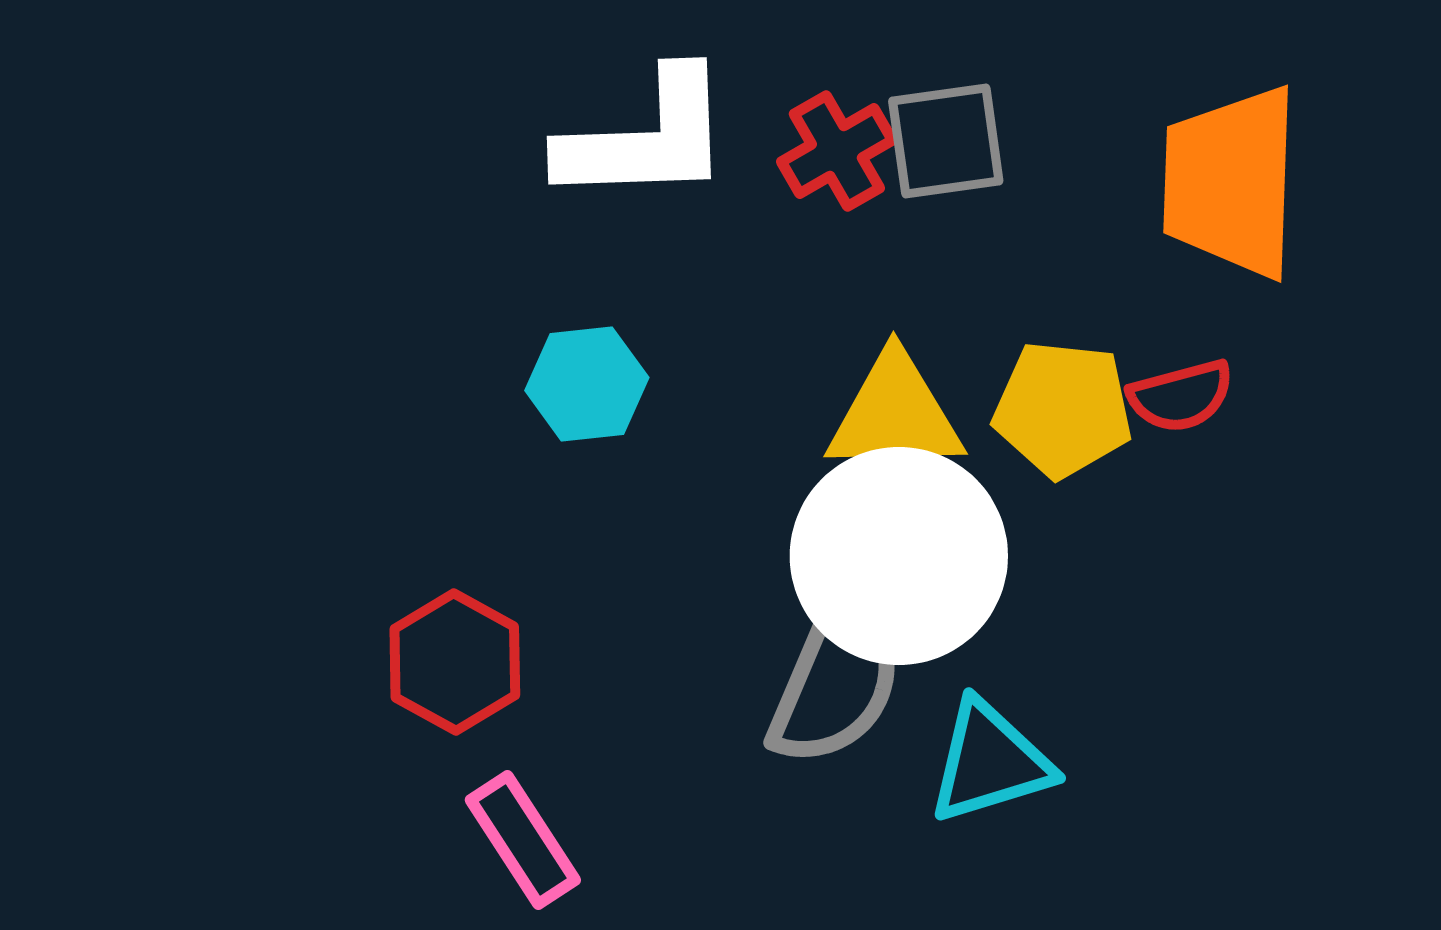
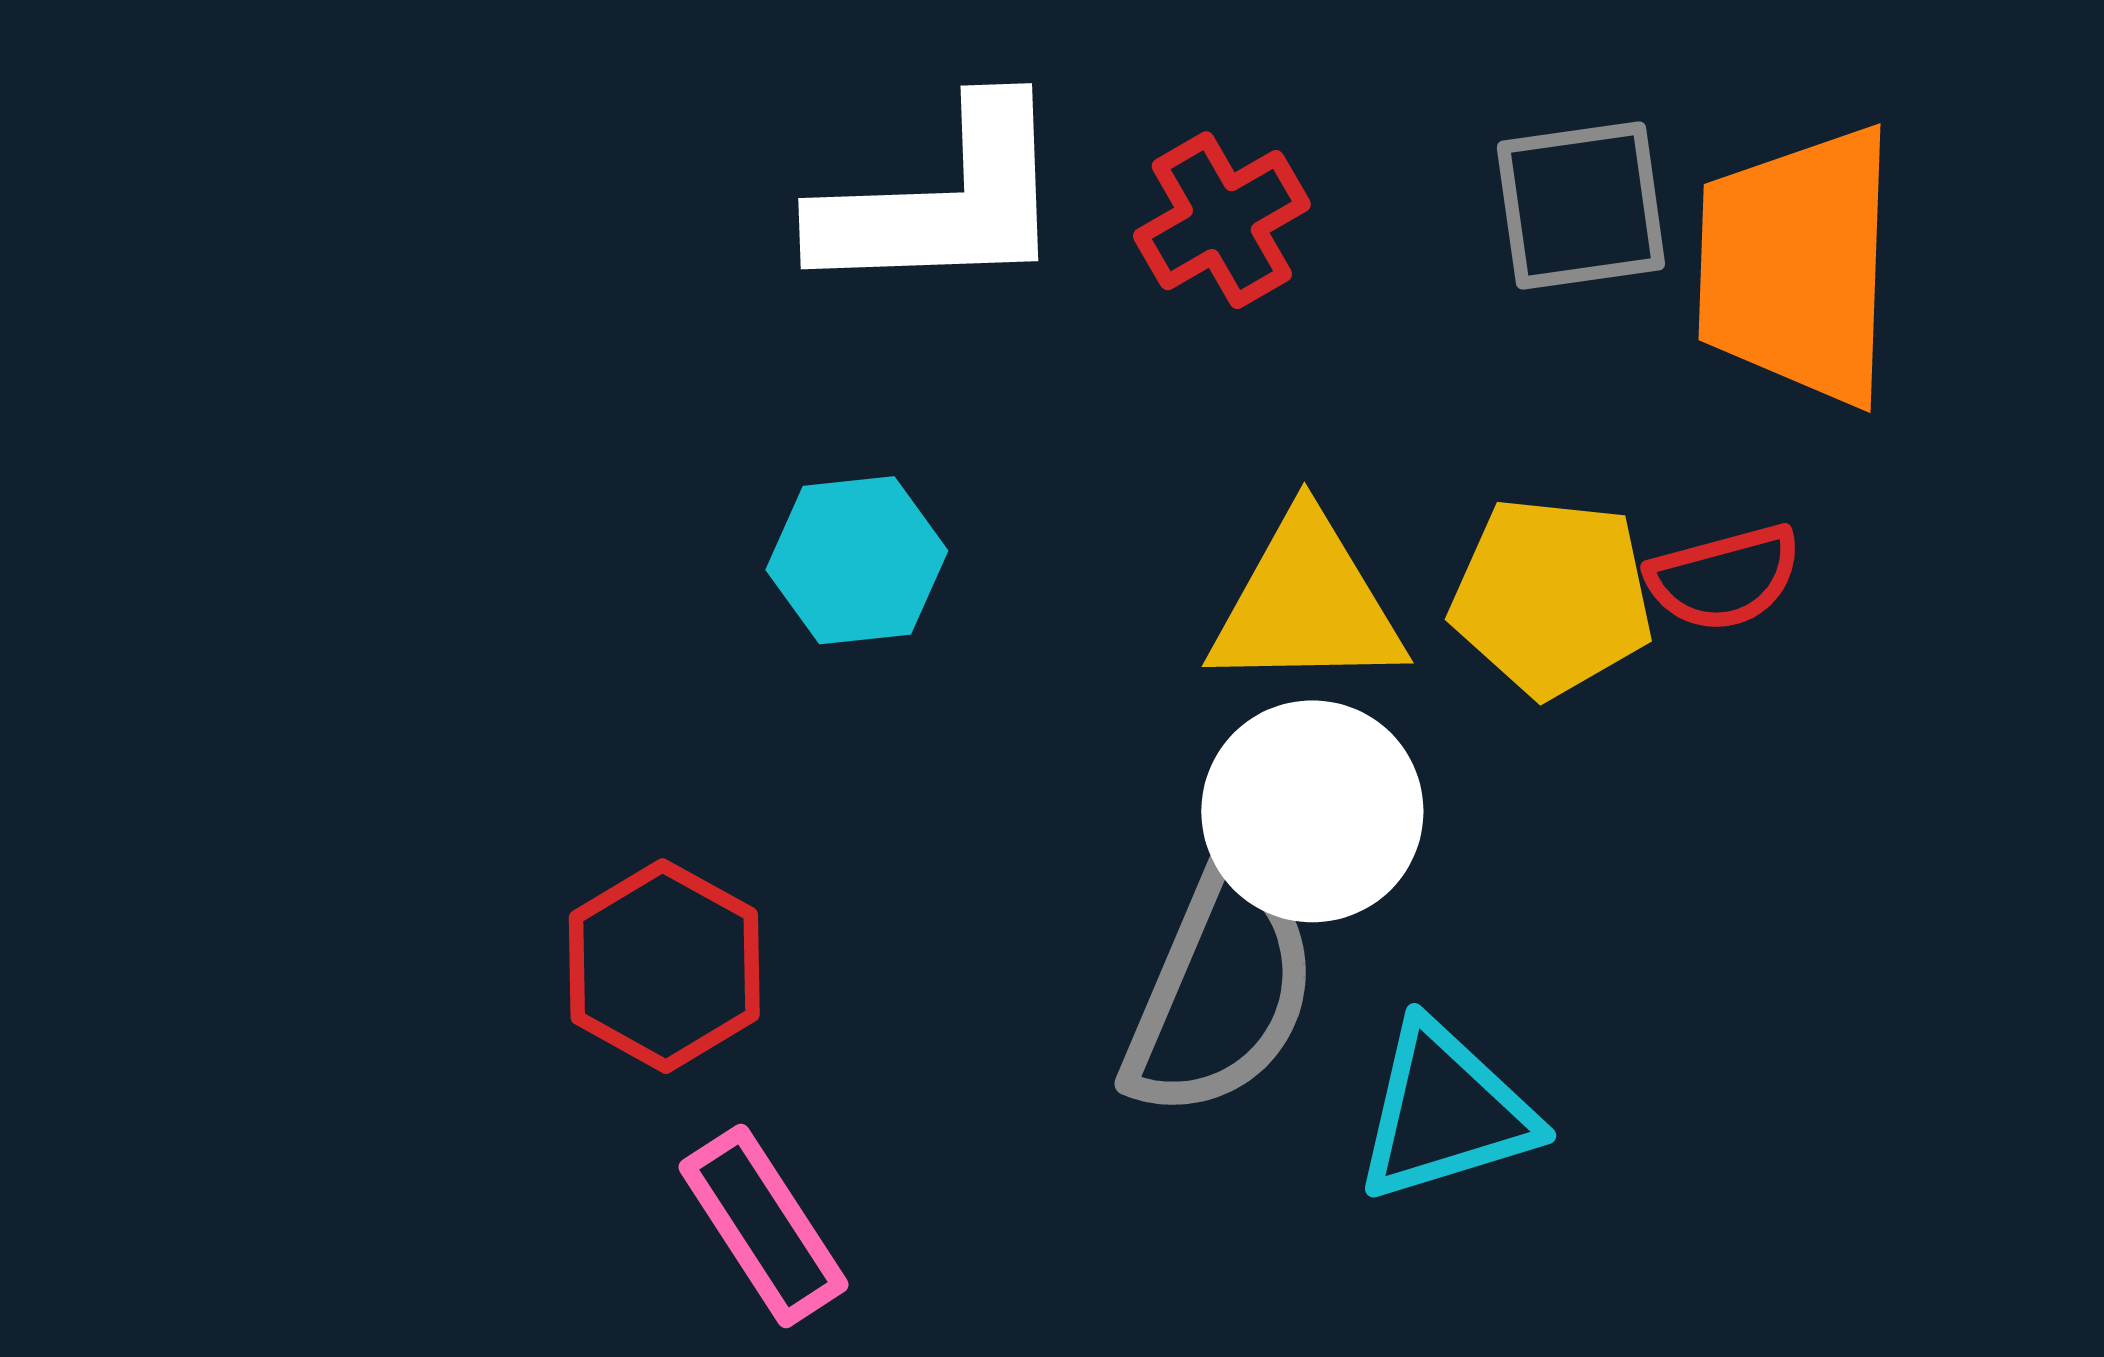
gray square: (946, 141) -> (1581, 206), moved
white circle: (899, 556) -> (1312, 811), size x0.7

